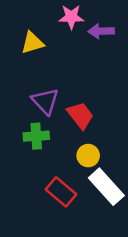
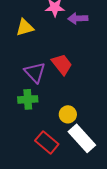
red trapezoid: (80, 115) -> (62, 64), moved

